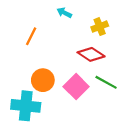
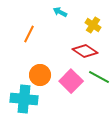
yellow cross: (100, 27) -> (93, 25), turned -35

